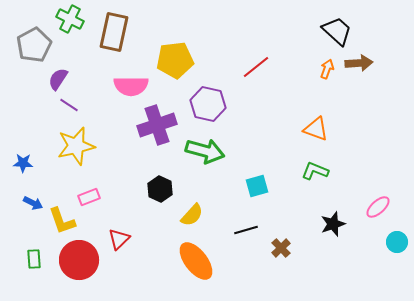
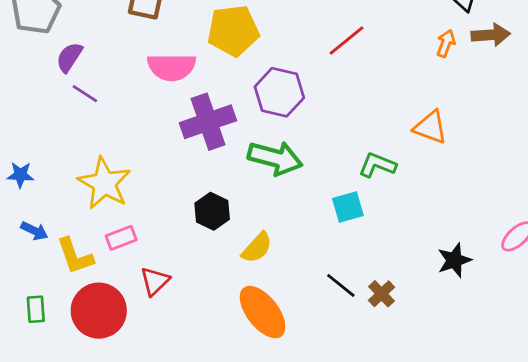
yellow star: (76, 146) -> (104, 183), moved, turned -30
green L-shape: (315, 171) -> (377, 165), moved
pink rectangle: (89, 197) -> (121, 238), moved
black line: (246, 230) -> (341, 285), moved, turned 55

